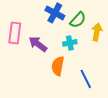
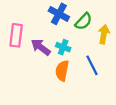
cyan cross: (70, 43) -> (63, 47), moved, turned 32
blue line: (86, 79) -> (92, 65), moved

